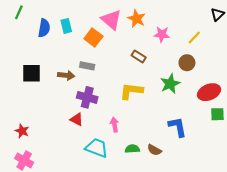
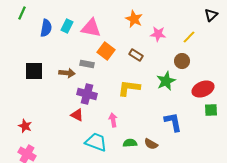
pink triangle: (111, 20) -> (91, 28), moved, turned -30
cyan rectangle: (66, 26) -> (67, 26), turned 40
orange square: (93, 38) -> (106, 51), moved

